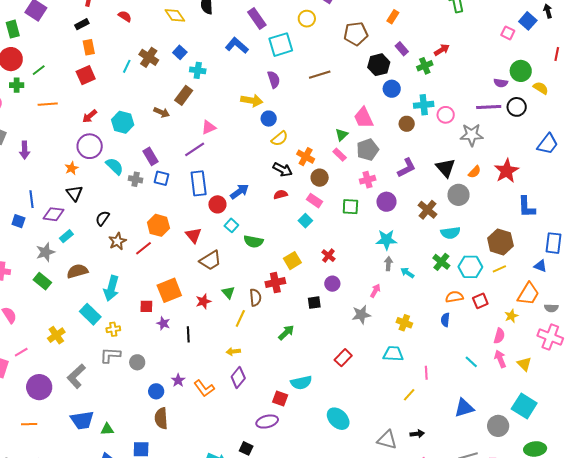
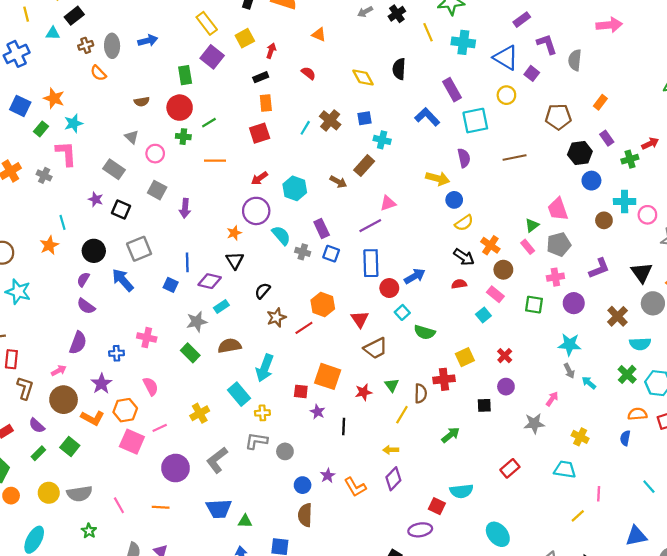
blue square: (180, 52) -> (364, 118), turned 32
gray arrow: (388, 264) -> (569, 371), turned 144
orange square: (169, 290) -> (328, 376), turned 35

